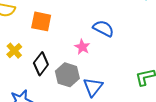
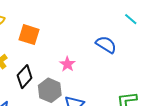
blue semicircle: (103, 28) -> (106, 45), moved

